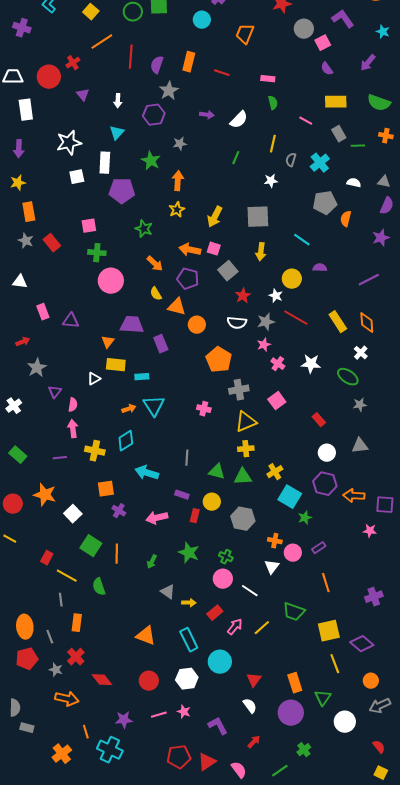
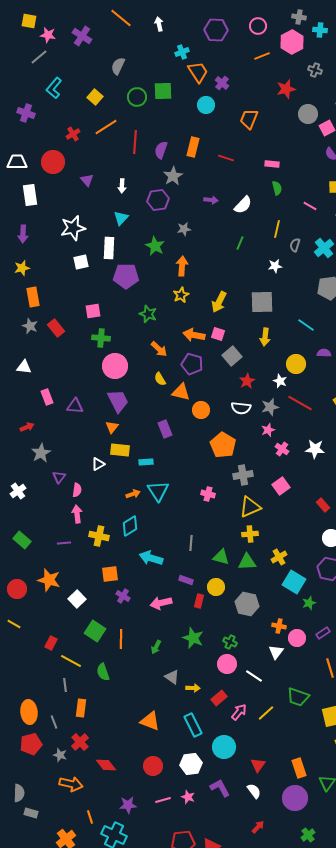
red cross: (73, 63) -> (73, 134), moved
purple trapezoid: (132, 325) -> (118, 401), moved, turned 60
purple L-shape: (218, 726) -> (220, 788), moved

